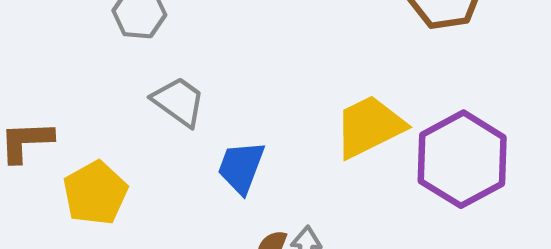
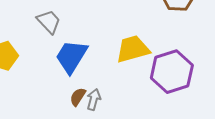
blue trapezoid: (241, 167) -> (71, 57), size x1.4

